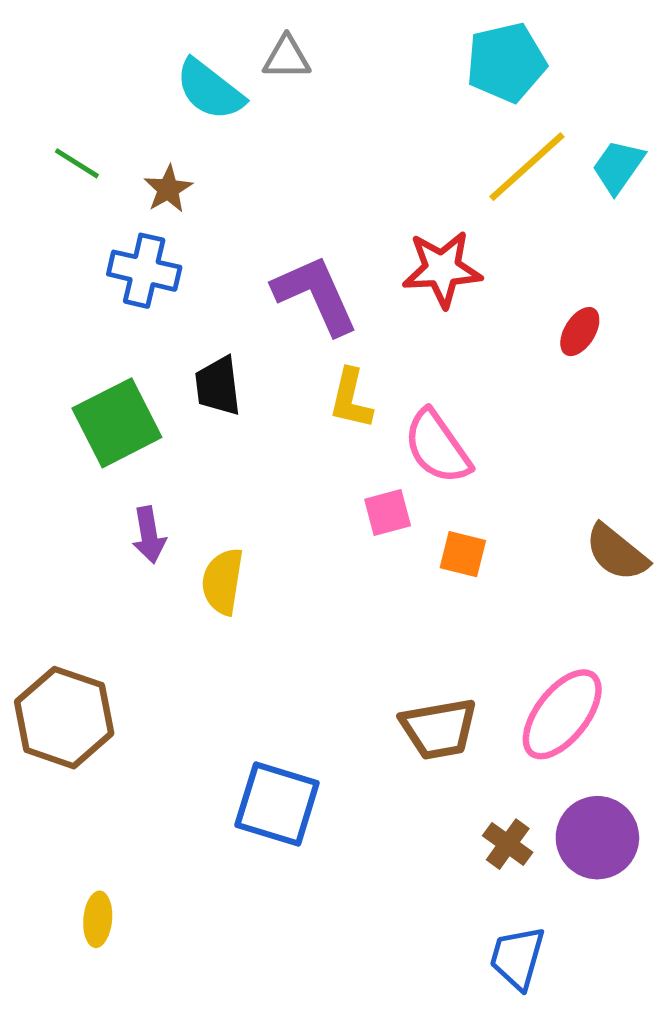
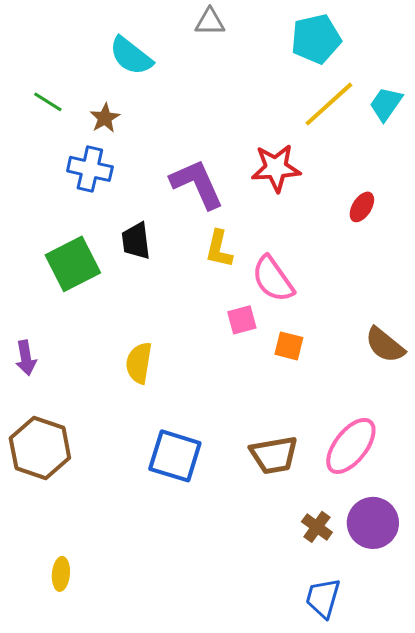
gray triangle: (287, 58) -> (210, 22), moved
purple arrow: (149, 535) -> (26, 358), moved
blue square: (277, 804) -> (175, 456), moved

